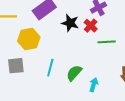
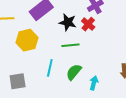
green line: (107, 42) -> (70, 45), moved
gray square: (16, 66) -> (18, 81), moved

